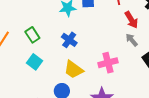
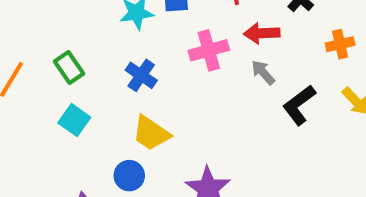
red arrow: (131, 20) -> (262, 33), turned 120
pink cross: (108, 63) -> (209, 50), moved

